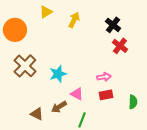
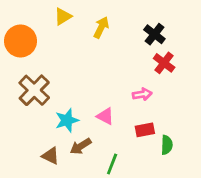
cyan star: (58, 74) -> (67, 120), moved
pink arrow: (104, 77) -> (142, 94), moved
pink triangle: (77, 94) -> (105, 116), moved
green semicircle: (133, 102) -> (167, 145), moved

